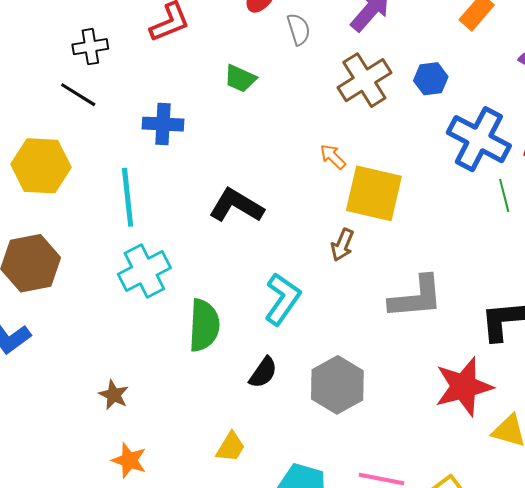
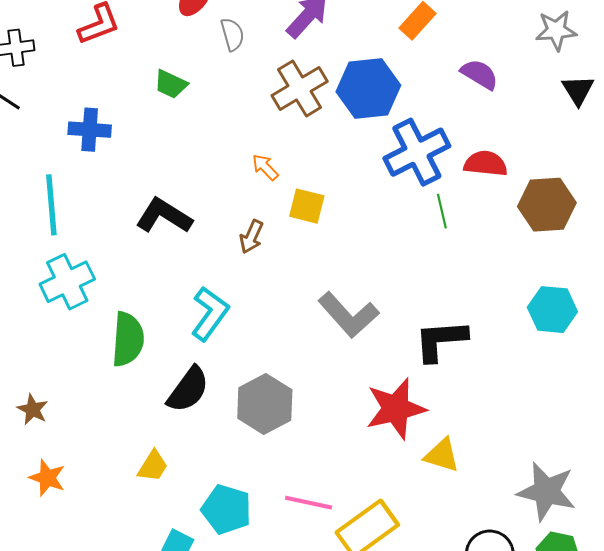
blue hexagon: (431, 79) -> (368, 89), size x1.8
blue cross: (479, 139) -> (417, 152), turned 34
yellow square: (374, 193) -> (307, 206), size x0.6
brown arrow: (342, 245) -> (251, 237), moved
gray L-shape: (416, 297) -> (348, 315), turned 52
black semicircle: (263, 373) -> (188, 390), size x1.4

